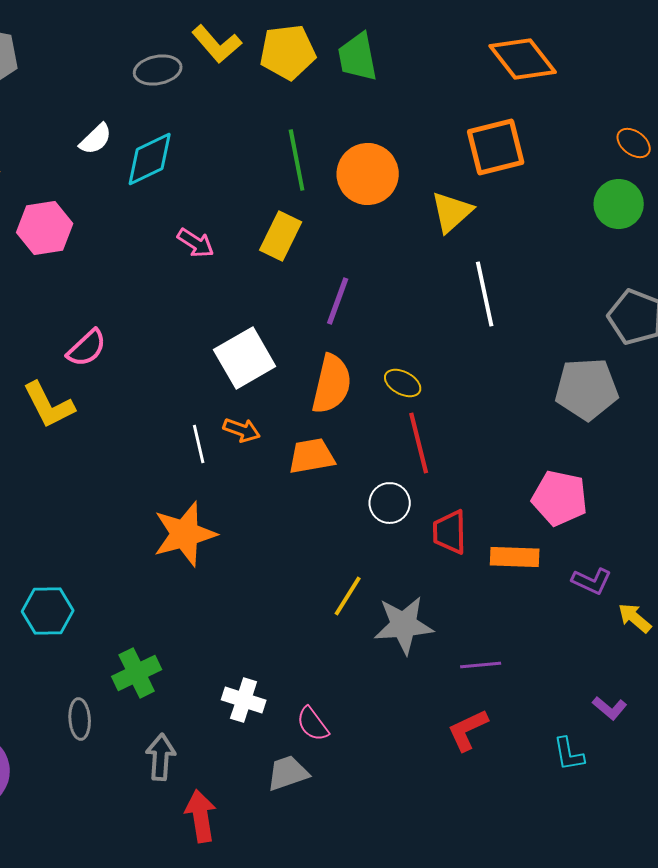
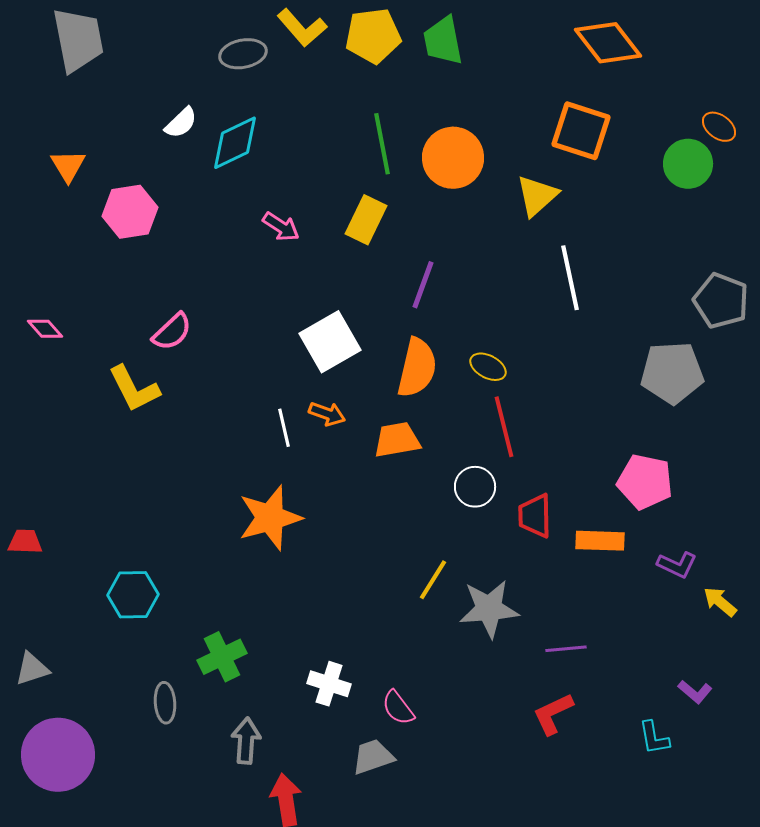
orange square: (496, 147) -> (581, 131), turned 32
green circle: (619, 204) -> (688, 164), moved

